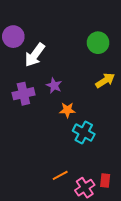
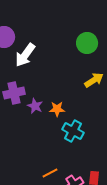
purple star: (54, 86) -> (35, 106), moved

